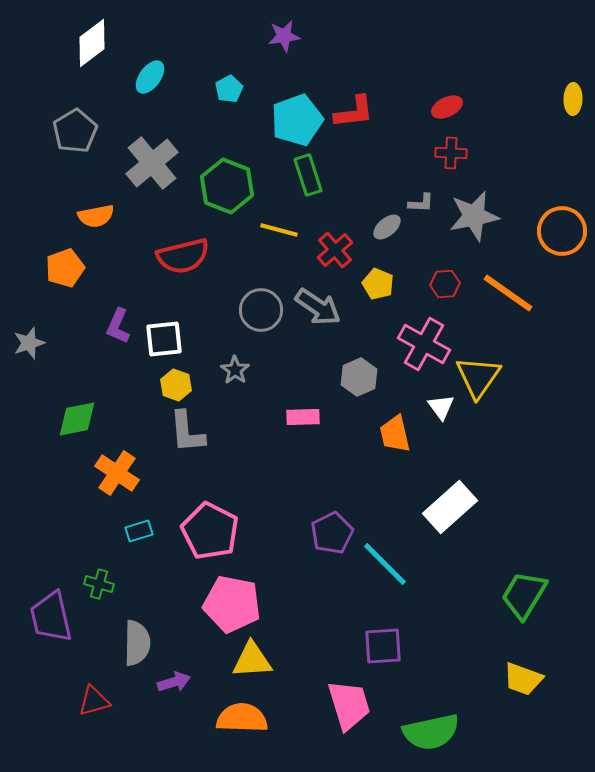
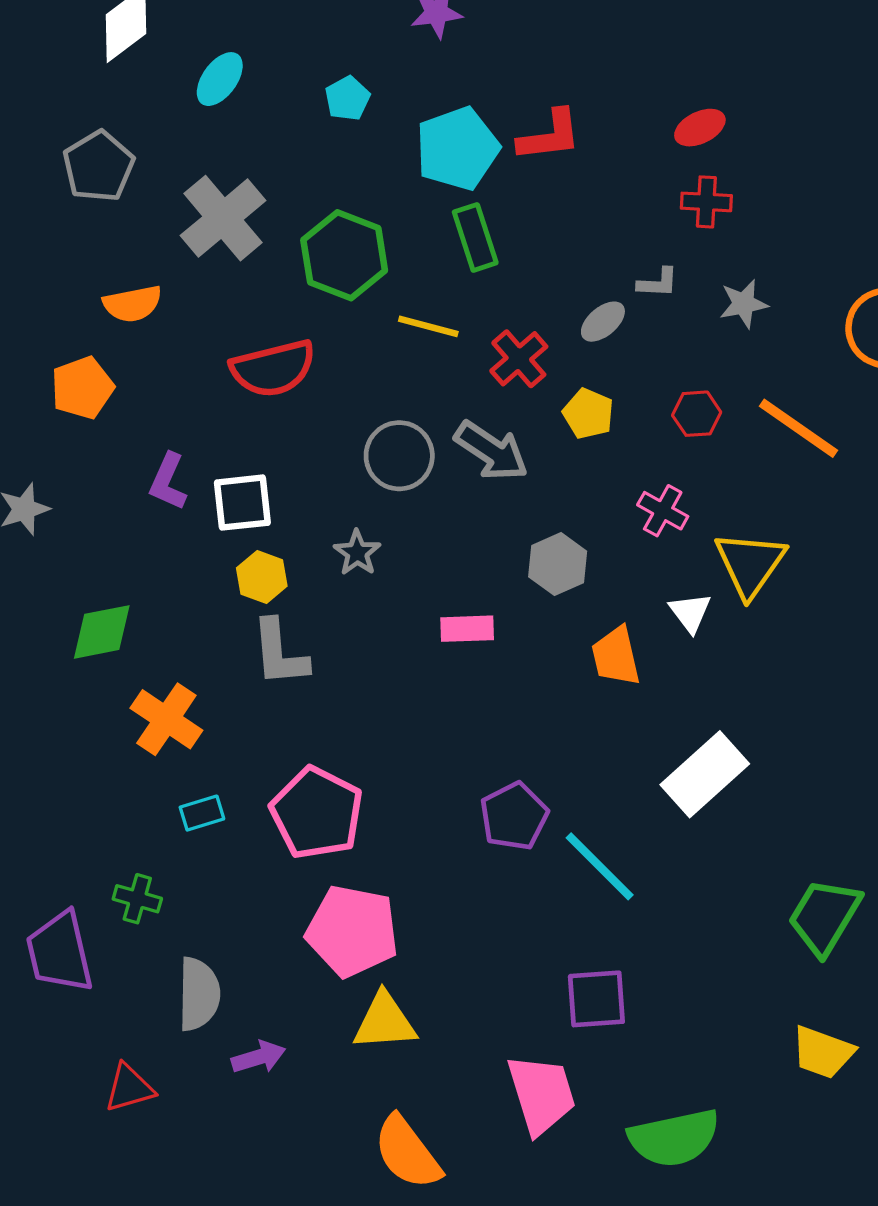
gray star: (474, 216) -> (744, 304), size x0.6
pink cross: (424, 344) -> (663, 511), size x0.6
orange semicircle: (242, 718) -> (407, 1153), moved, turned -129

